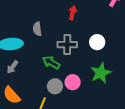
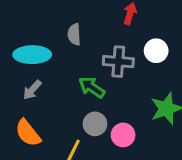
white circle: (97, 42) -> (156, 51), moved
pink circle: (73, 82) -> (123, 135), moved

